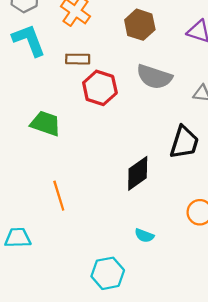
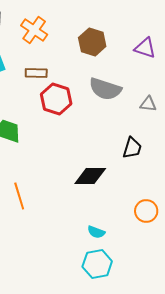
black trapezoid: (184, 142) -> (132, 148), size x0.7
black diamond: (138, 173) -> (90, 176), turned 36
cyan hexagon: (108, 273) -> (97, 264), moved

